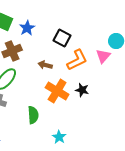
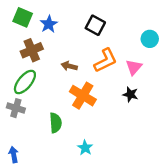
black square: (62, 38) -> (95, 25), moved
pink triangle: (103, 56) -> (134, 67), moved
black star: (82, 90) -> (130, 94), moved

